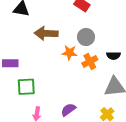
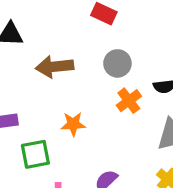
orange star: (70, 53) -> (73, 124), moved

